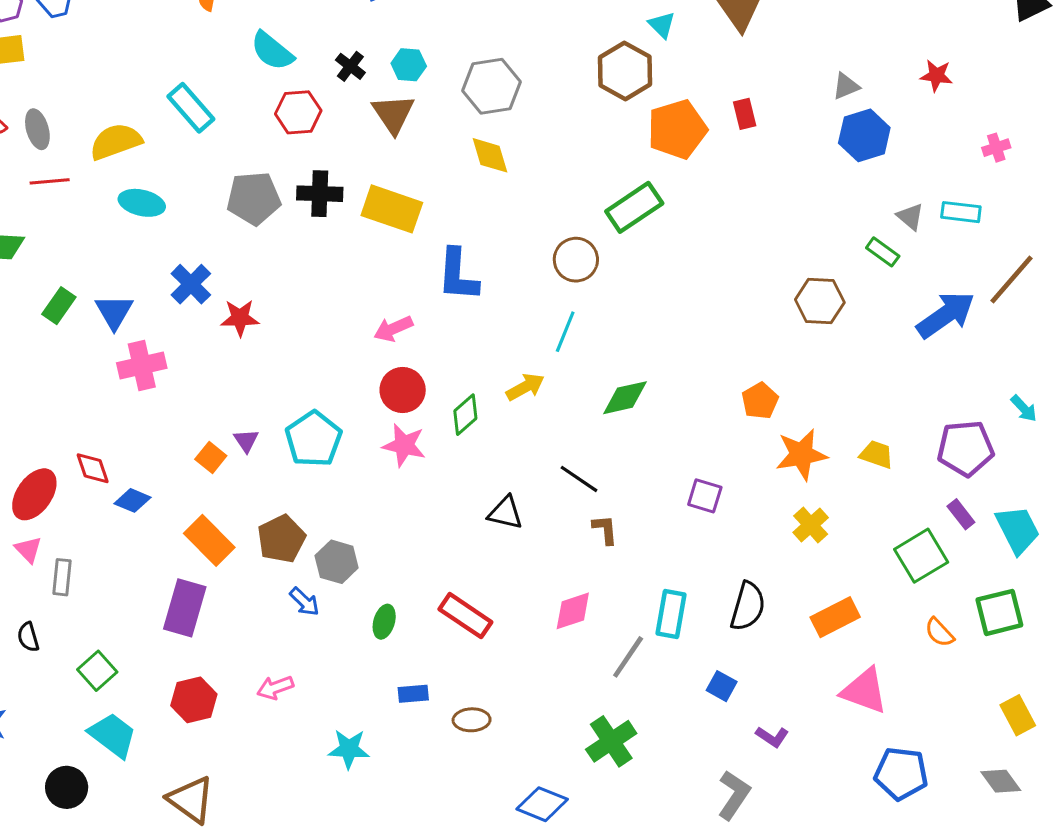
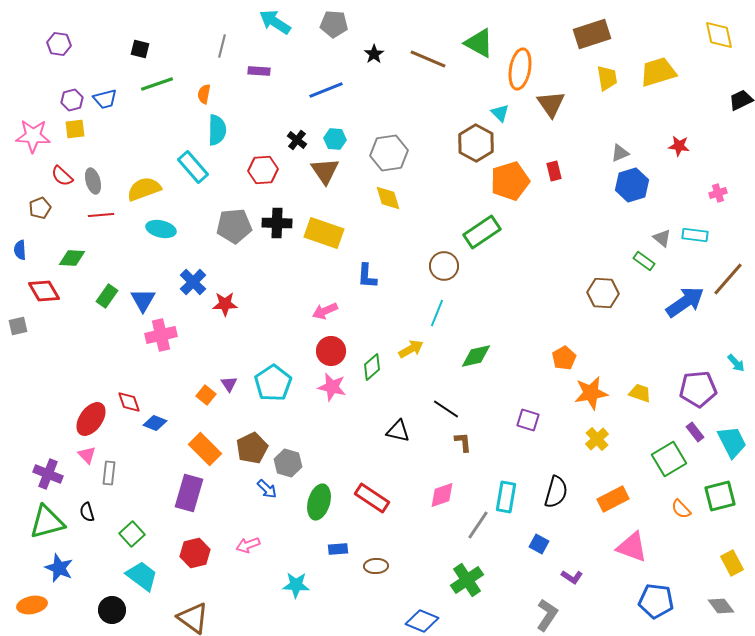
cyan semicircle: (272, 51) -> (217, 130), moved, turned -128
blue L-shape: (458, 275) -> (367, 276), size x0.7
green ellipse: (384, 622) -> (319, 502), size x1.6

